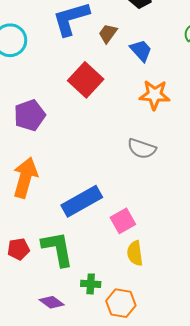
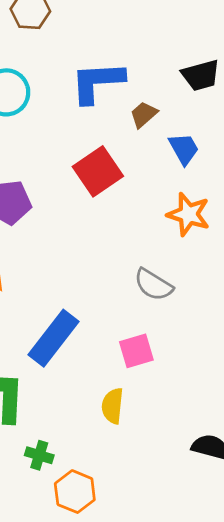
blue rectangle: (82, 201) -> (54, 338), turned -36
pink square: (123, 221) -> (136, 351), moved
yellow semicircle: (135, 253) -> (113, 406), moved

